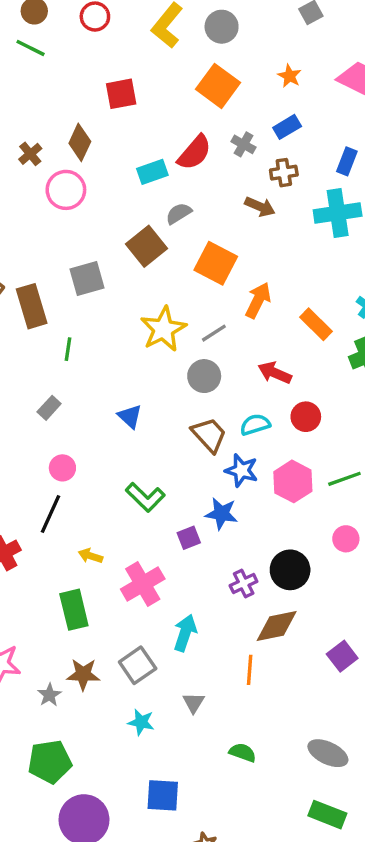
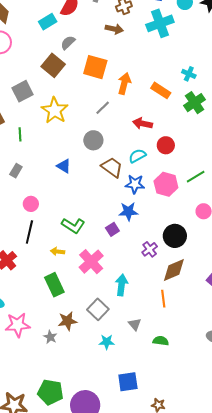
yellow star: (163, 329) -> (55, 110), moved
gray circle: (204, 376) -> (93, 140), moved
green L-shape: (145, 497) -> (73, 226), moved
green semicircle: (243, 753) -> (161, 341), moved
green pentagon: (50, 762) -> (50, 392), moved, turned 30

